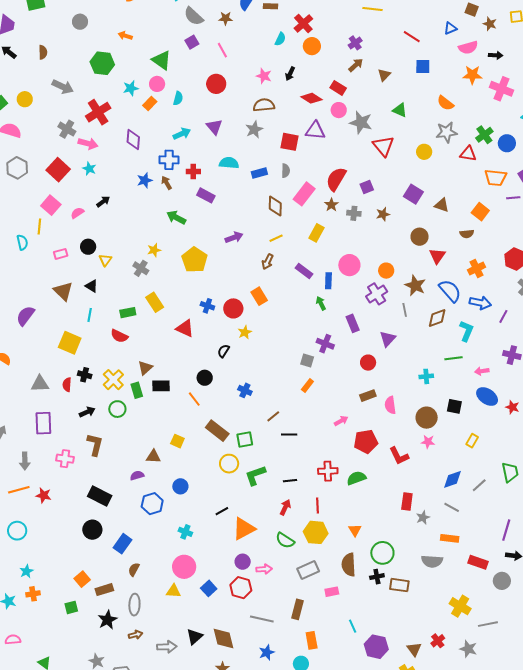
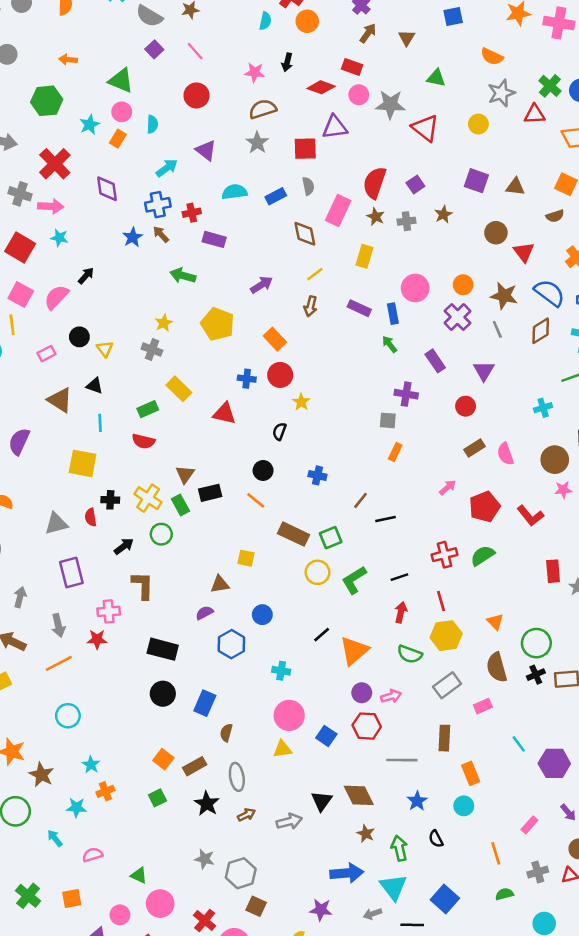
pink semicircle: (77, 213) -> (56, 297), size x1.5
orange rectangle: (259, 296) -> (275, 339), moved
red star: (44, 495) -> (97, 639), moved

